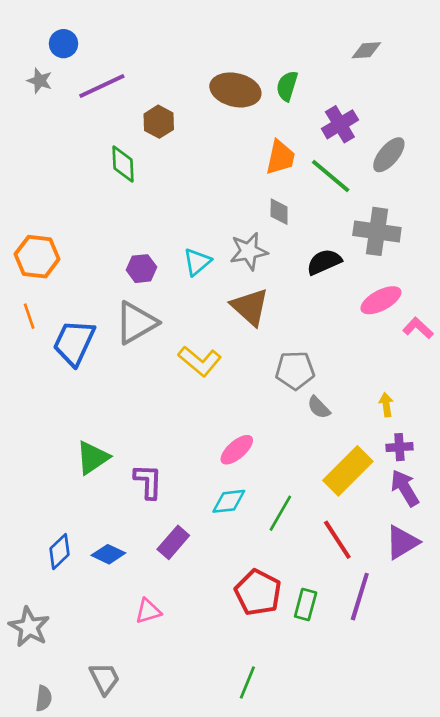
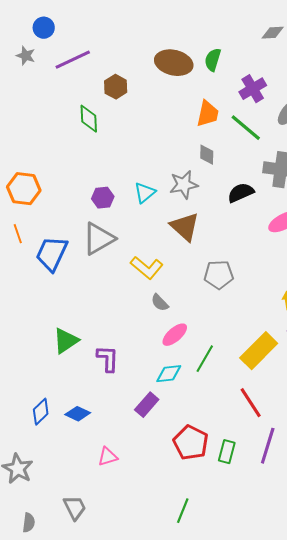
gray semicircle: (319, 407) -> (160, 303), moved
green line: (280, 513) -> (205, 359), moved
purple rectangle: (173, 542) -> (147, 405), moved

